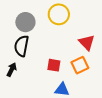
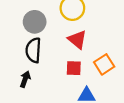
red triangle: (87, 42) -> (77, 40), moved

